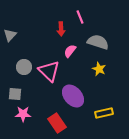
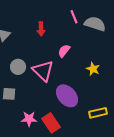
red arrow: (61, 29) -> (41, 29), moved
gray semicircle: (98, 42) -> (95, 24), moved
pink star: (23, 114) -> (29, 119), moved

